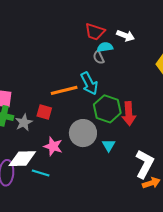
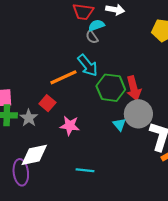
red square: (44, 112) -> (47, 103), turned 35
gray circle: (83, 133) -> (138, 114), moved
pink star: (53, 146) -> (70, 126), moved
cyan line: (41, 173) -> (85, 170), moved

